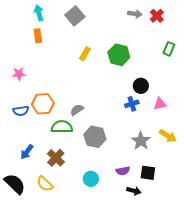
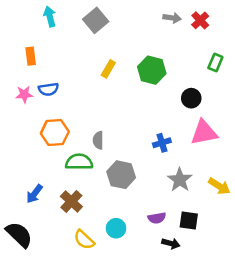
orange rectangle: (38, 36) -> (31, 56), moved
black circle: (141, 86) -> (191, 98), moved
blue cross: (132, 104) -> (162, 143), moved
pink triangle: (160, 104) -> (204, 133), size x1.6
gray semicircle: (77, 110) -> (98, 140), turned -56
blue semicircle: (21, 111) -> (48, 89), moved
yellow arrow: (168, 136) -> (219, 186), moved
yellow semicircle: (45, 184) -> (84, 240), moved

